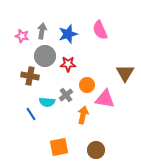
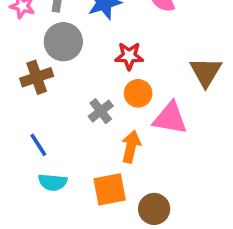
red star: (68, 64) -> (129, 56), moved
brown cross: (30, 76) -> (37, 77), turned -30
cyan semicircle: (47, 102) -> (53, 182), moved
orange square: (59, 147) -> (110, 189), moved

